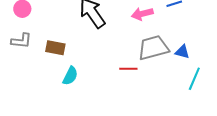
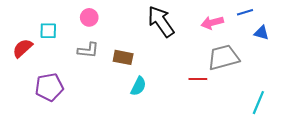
blue triangle: (182, 52) -> (261, 33), moved
cyan line: (194, 79) -> (258, 103), moved

